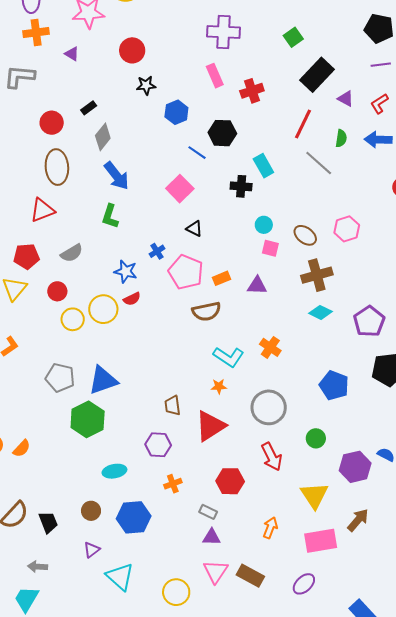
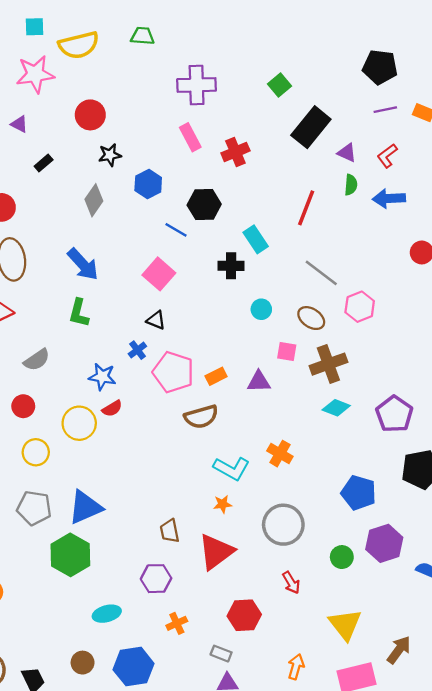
black rectangle: (89, 108) -> (44, 163), moved
red line: (303, 124) -> (306, 208), moved
gray diamond: (103, 137) -> (94, 200), moved
green semicircle: (341, 138) -> (351, 185), moved
gray line: (319, 163) -> (321, 273), moved
black triangle: (194, 229) -> (156, 320), moved
pink square: (270, 248) -> (287, 352), moved
yellow circle: (73, 319) -> (36, 452), moved
red arrow: (272, 457) -> (291, 583), size x0.7
purple hexagon: (355, 467) -> (384, 543), moved

